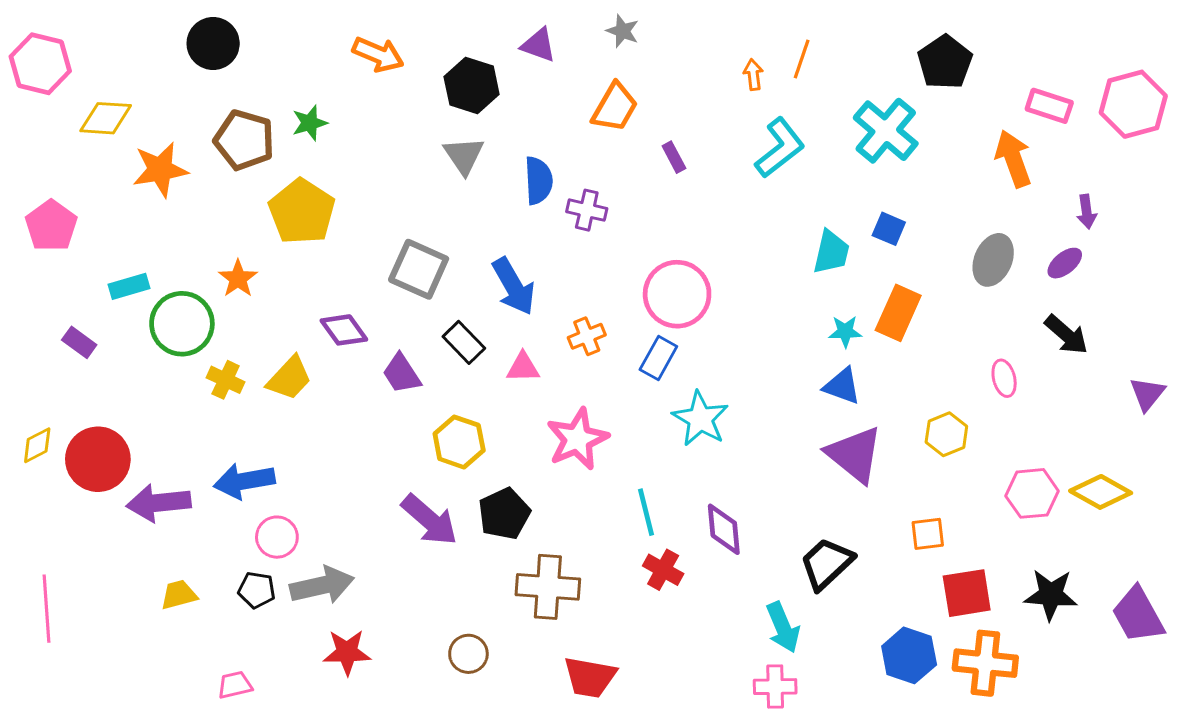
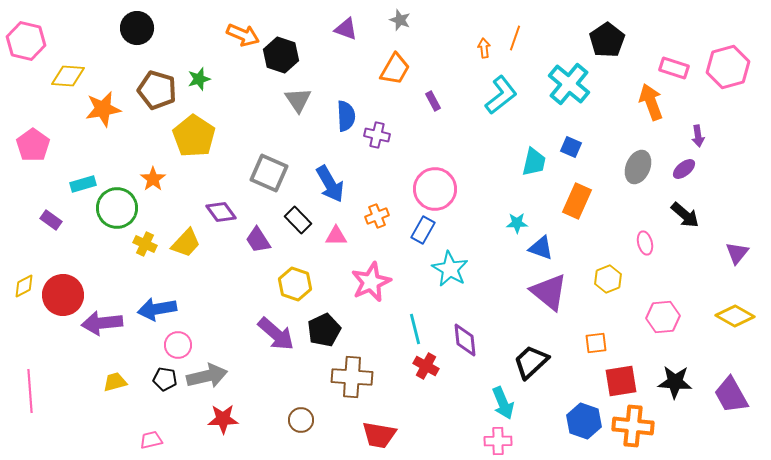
black hexagon: (472, 86) -> (281, 55), moved
cyan star: (845, 332) -> (517, 223), moved
yellow diamond: (1101, 492) -> (735, 316), moved

